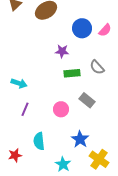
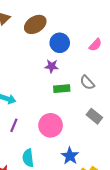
blue circle: (82, 28) -> (60, 43), moved
gray rectangle: (87, 100) -> (94, 116), moved
pink circle: (61, 109) -> (51, 125), size x1.5

